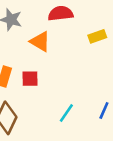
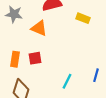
yellow rectangle: (97, 36) -> (83, 18), turned 48

